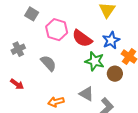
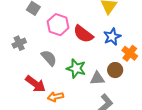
green star: (95, 61) -> (76, 68), moved
red arrow: (17, 84) -> (36, 84), moved, size x1.5
gray triangle: (86, 94) -> (97, 78), moved, turned -35

